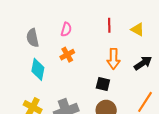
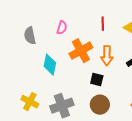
orange cross: (67, 55) -> (81, 51), moved, size x1.6
cyan diamond: (38, 69) -> (50, 65), moved

